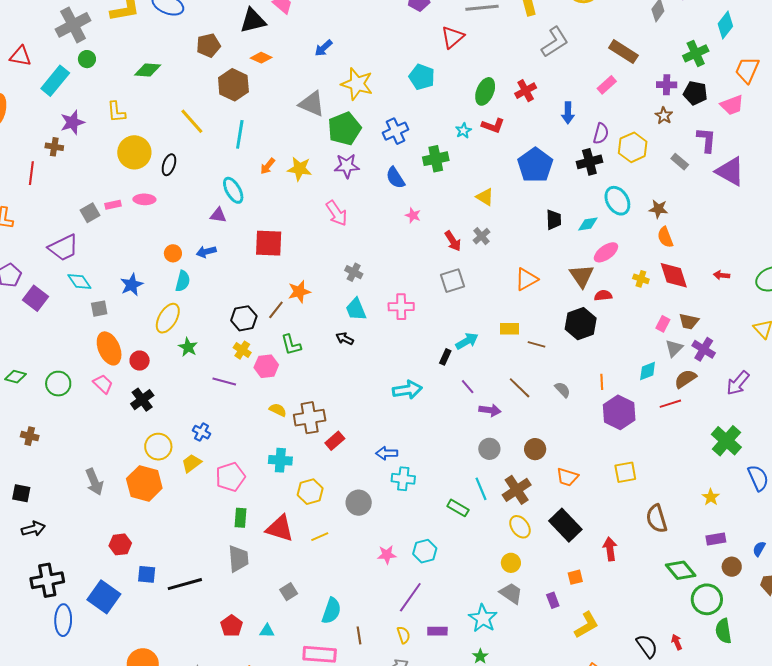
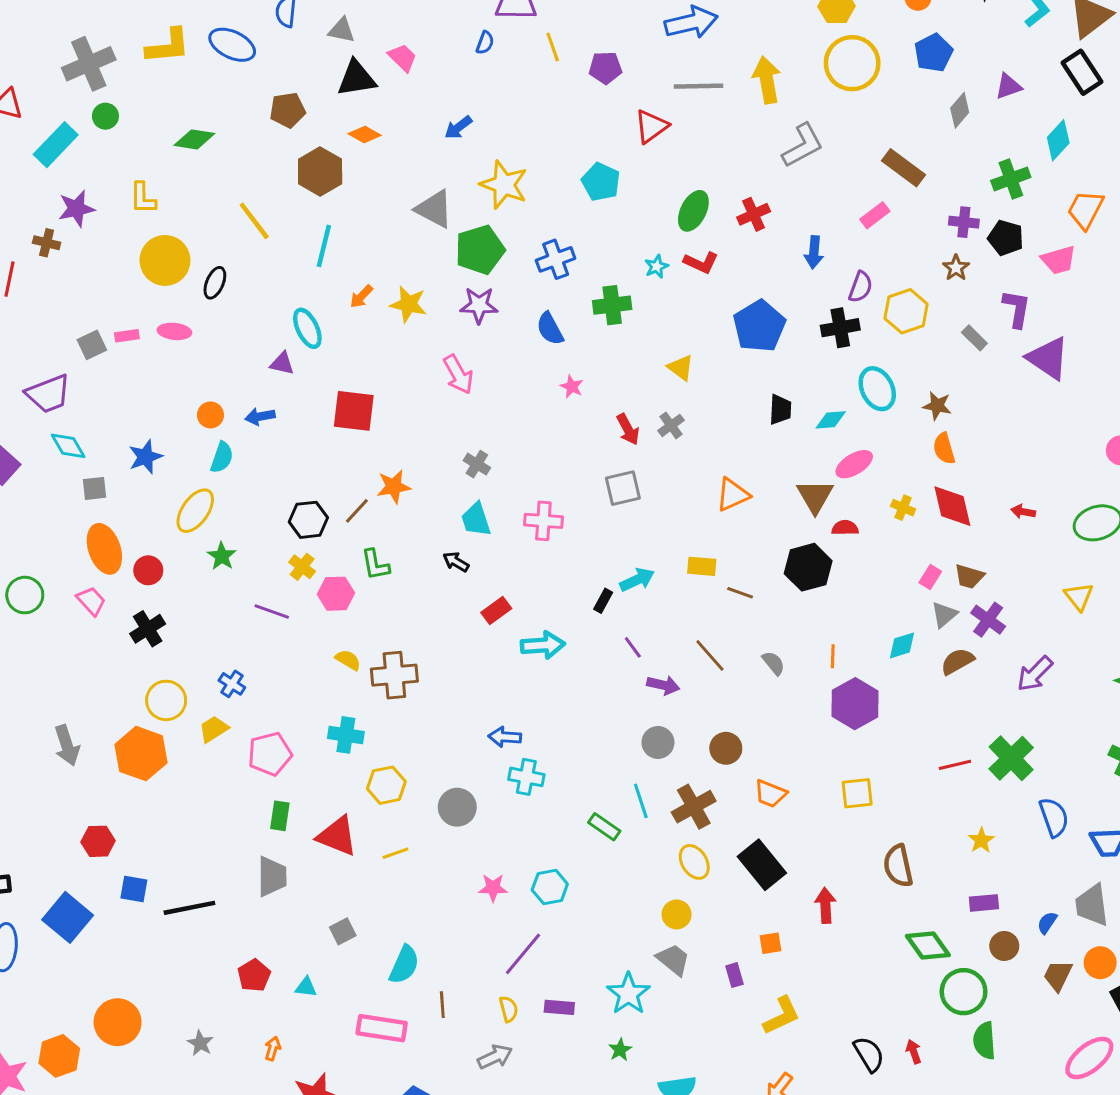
red line: (670, 404) -> (955, 765), moved
red rectangle: (335, 441) -> (496, 611), moved

